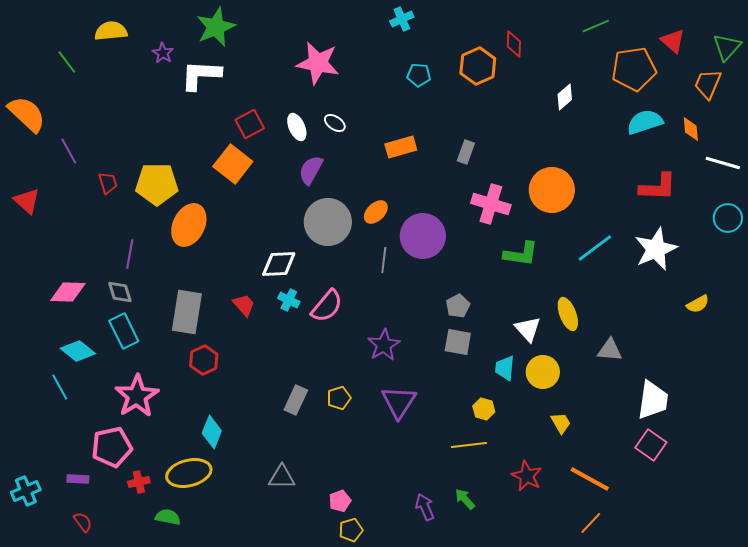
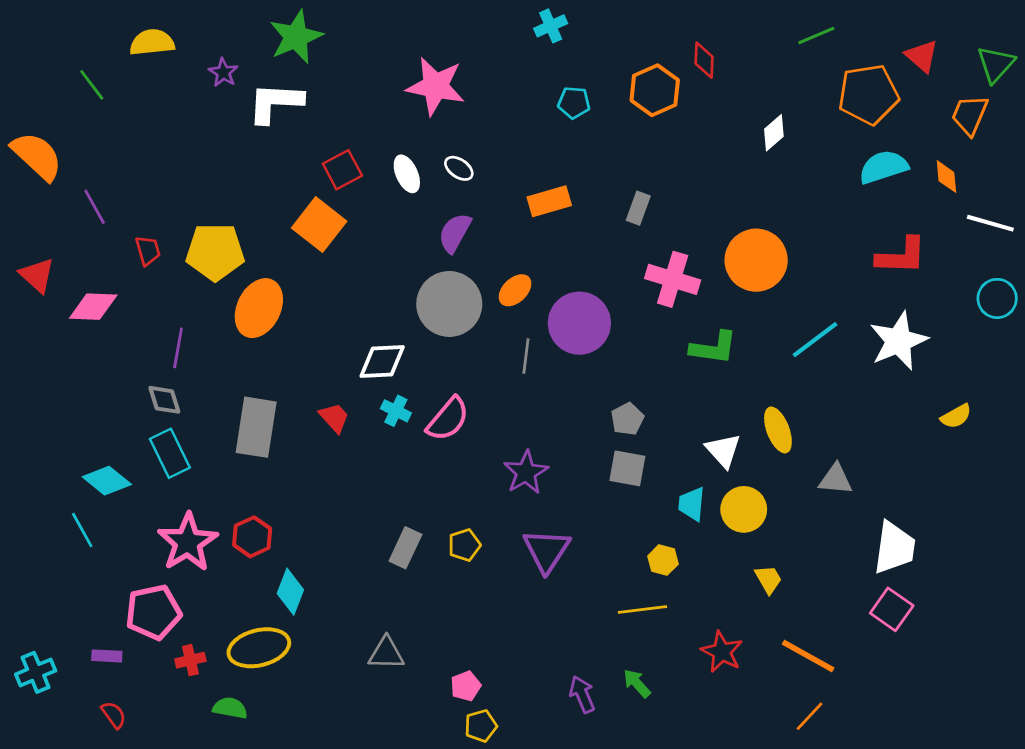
purple semicircle: (311, 170) -> (455, 233), moved
pink diamond: (68, 292) -> (93, 307), moved
red hexagon: (204, 360) -> (252, 537), moved

